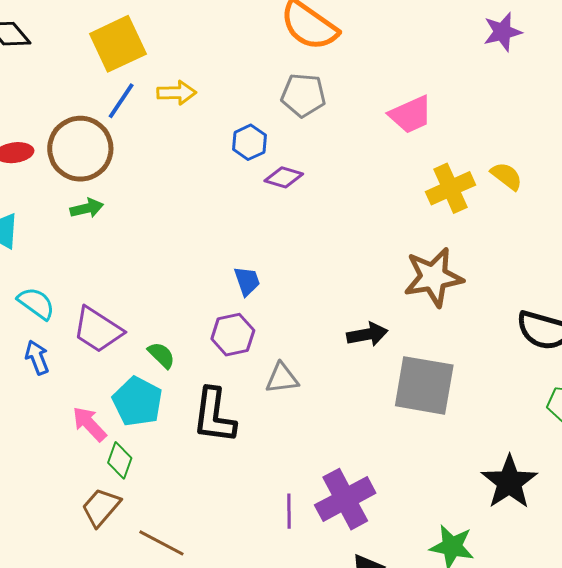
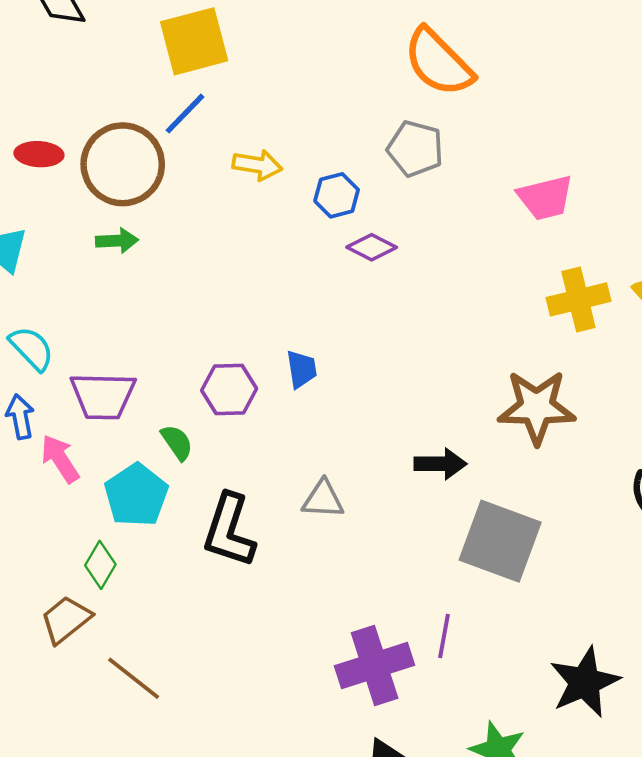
yellow arrow: (177, 93) -> (257, 165), moved
purple trapezoid: (98, 330) -> (103, 396), turned -42
purple hexagon: (233, 335) -> (229, 389), moved
pink arrow: (89, 424) -> (60, 459), moved
purple line: (289, 511) -> (444, 636), moved

